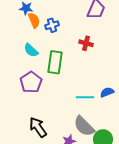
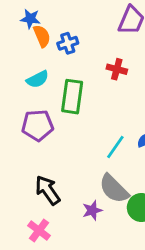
cyan semicircle: (31, 50) -> (38, 79), turned -70
purple pentagon: (31, 82) -> (38, 125), turned 30
cyan line: (85, 97) -> (115, 147), turned -54

